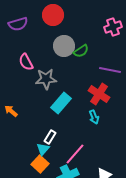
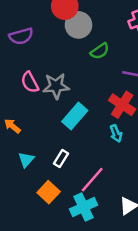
purple semicircle: (18, 24) -> (21, 36), moved
gray circle: (64, 46) -> (78, 25), moved
pink semicircle: (26, 62) -> (30, 82), moved
cyan triangle: (43, 149) -> (26, 160), moved

